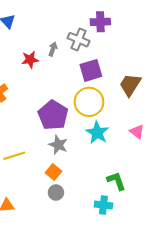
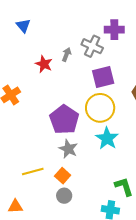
red star: (30, 60) -> (44, 64), turned 30
yellow line: (14, 156) -> (33, 172), moved

